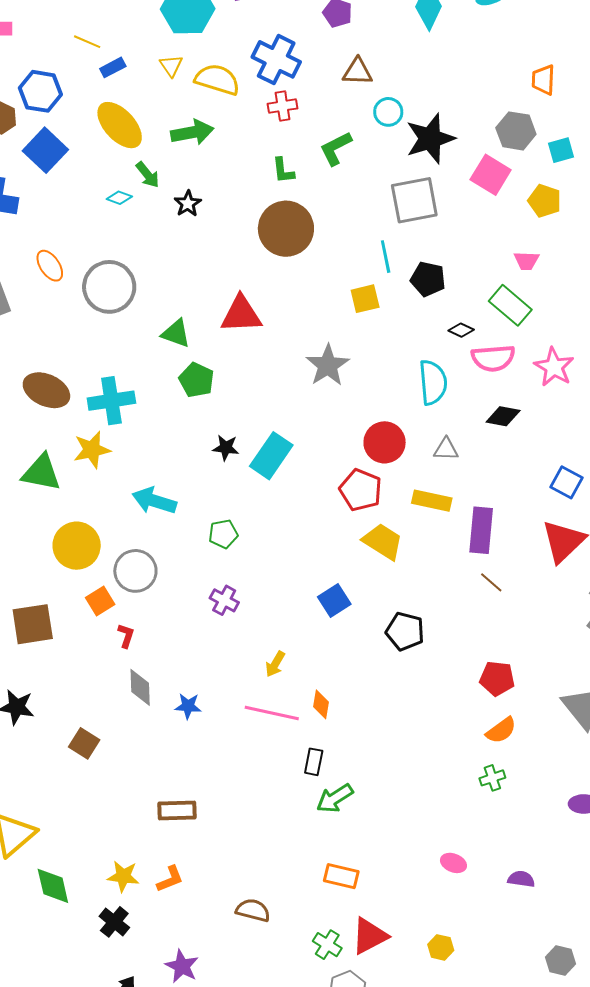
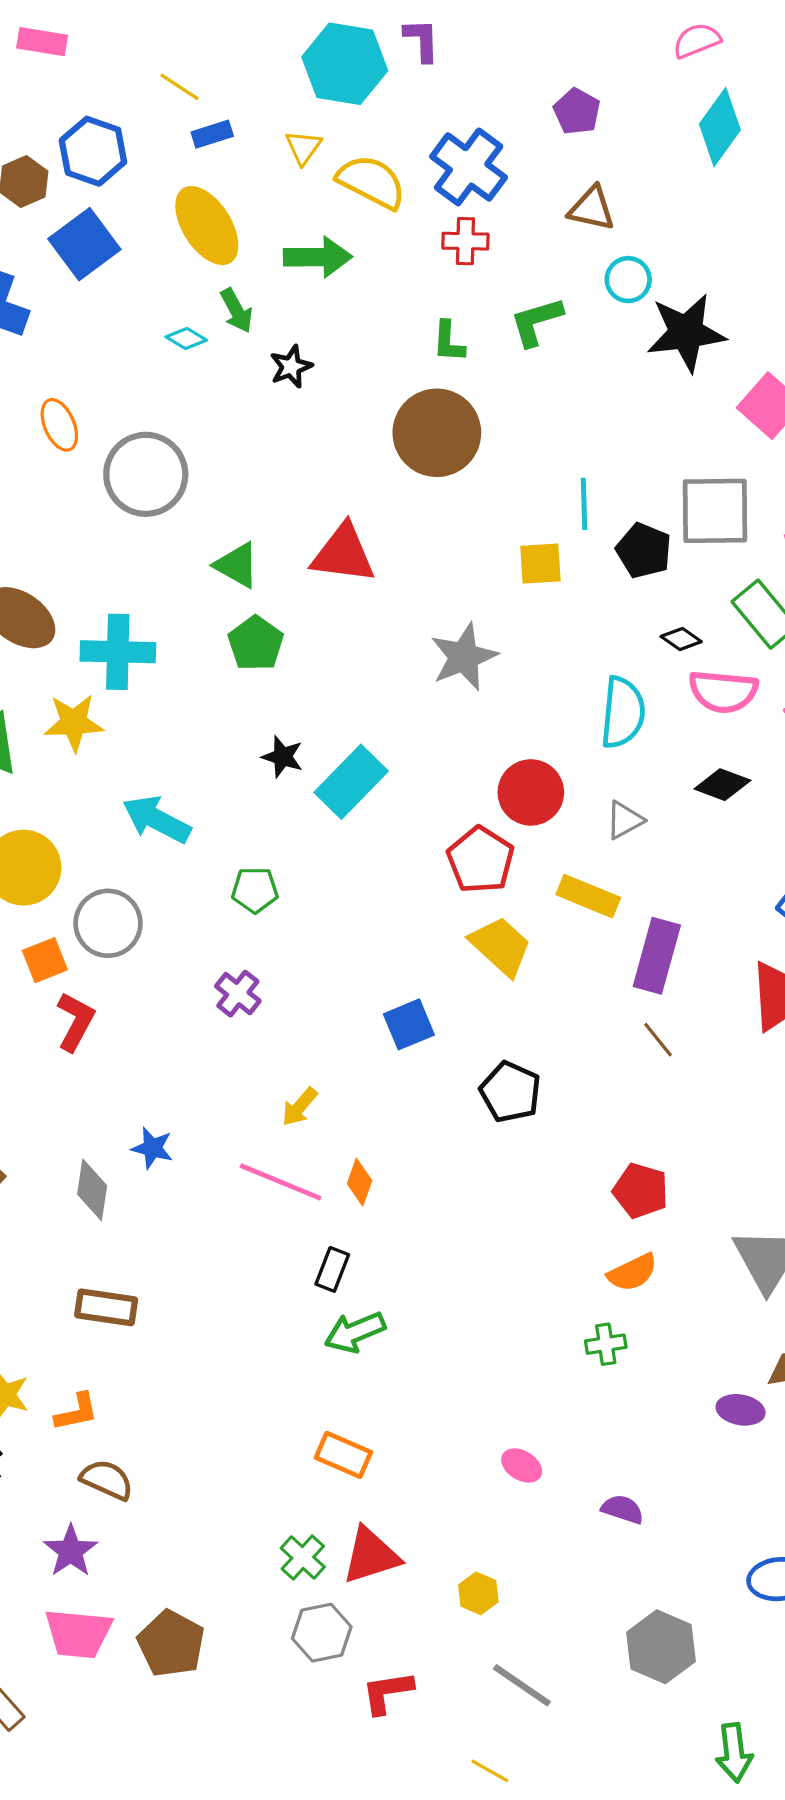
gray square: (414, 200) -> (715, 511), moved
gray triangle: (446, 449) -> (625, 820), turned -40
red L-shape: (126, 636) -> (75, 1022), size x1.5
gray diamond: (140, 687) -> (92, 1190), moved
brown semicircle: (253, 910) -> (107, 1480), moved
gray hexagon: (561, 960) -> (661, 1647), size x1.5

